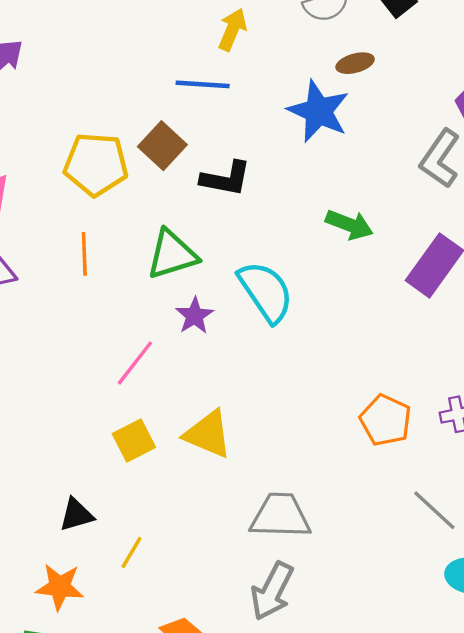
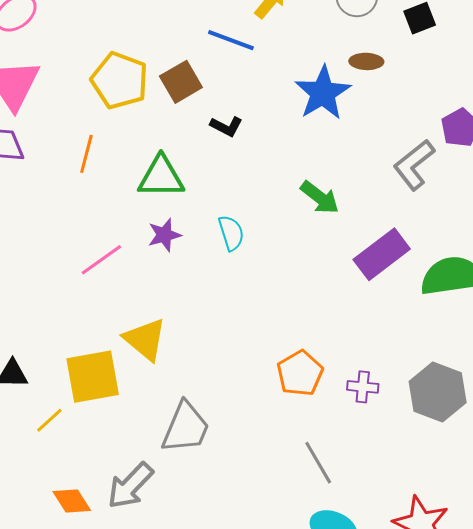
black L-shape: (226, 179) -> (226, 126), size x0.7
cyan semicircle: (266, 292) -> (231, 233), size x0.6
yellow square: (134, 440) -> (93, 377), moved, size x1.5
gray trapezoid: (280, 516) -> (186, 428), turned 94
gray arrow: (272, 591) -> (130, 486), moved

